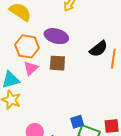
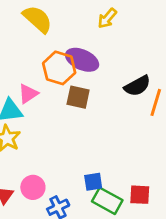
orange hexagon: (27, 46) -> (59, 68), moved
pink triangle: (31, 68) -> (28, 94), moved

